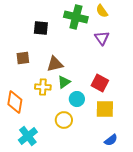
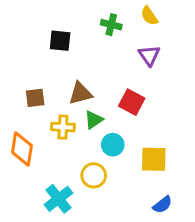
green cross: (76, 17) -> (111, 25), size x0.6
brown square: (23, 58) -> (35, 98), moved
red square: (100, 83) -> (132, 102), moved
cyan cross: (28, 136) -> (59, 199), moved

